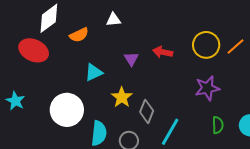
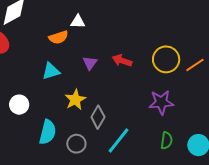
orange semicircle: (79, 35) -> (58, 37), moved
white circle: (67, 110) -> (19, 105), size x0.6

